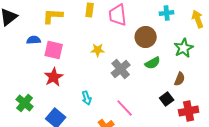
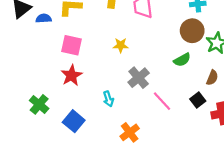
brown circle: (146, 37) -> (192, 31), moved
blue semicircle: (34, 40) -> (44, 18), moved
gray cross: (121, 69) -> (139, 78), moved
pink line: (125, 108) -> (162, 101), moved

